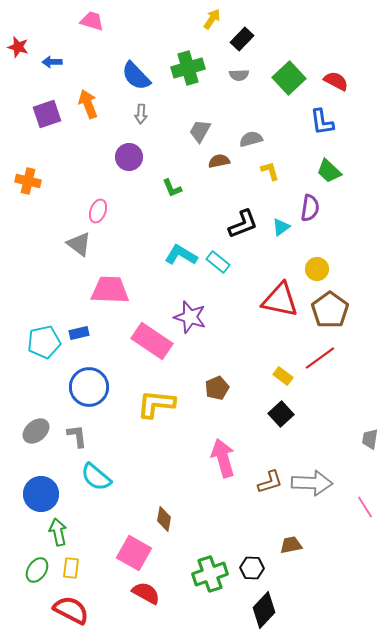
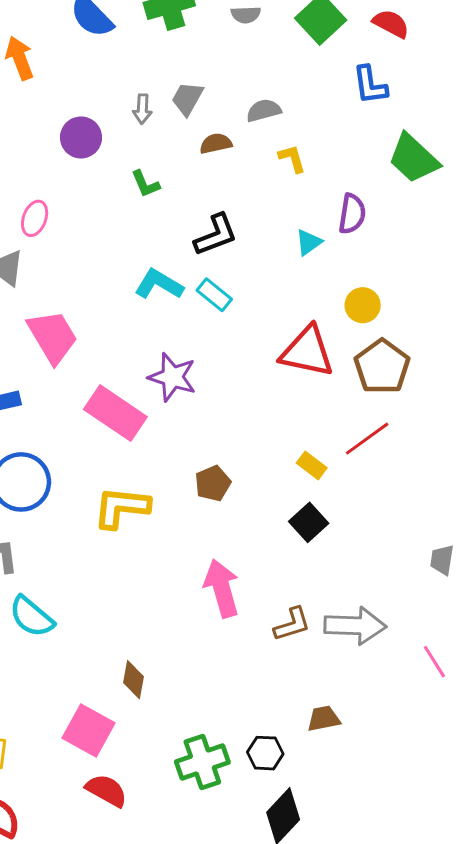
gray arrow: (141, 114) -> (142, 109), moved
green trapezoid: (329, 171) -> (413, 158), moved, size x1.4
black L-shape: (243, 224) -> (216, 235), moved
pink trapezoid: (110, 290) -> (53, 337), turned 57

